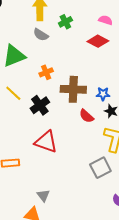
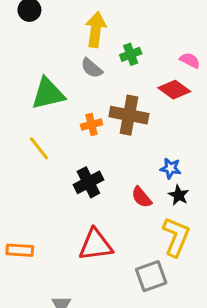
brown cross: (73, 89) -> (129, 115), moved
black cross: (40, 105) -> (88, 182), moved
red triangle: (46, 142) -> (96, 245), moved, turned -35

